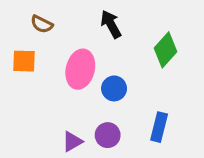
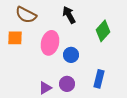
brown semicircle: (42, 24) -> (26, 15), size x1.5

